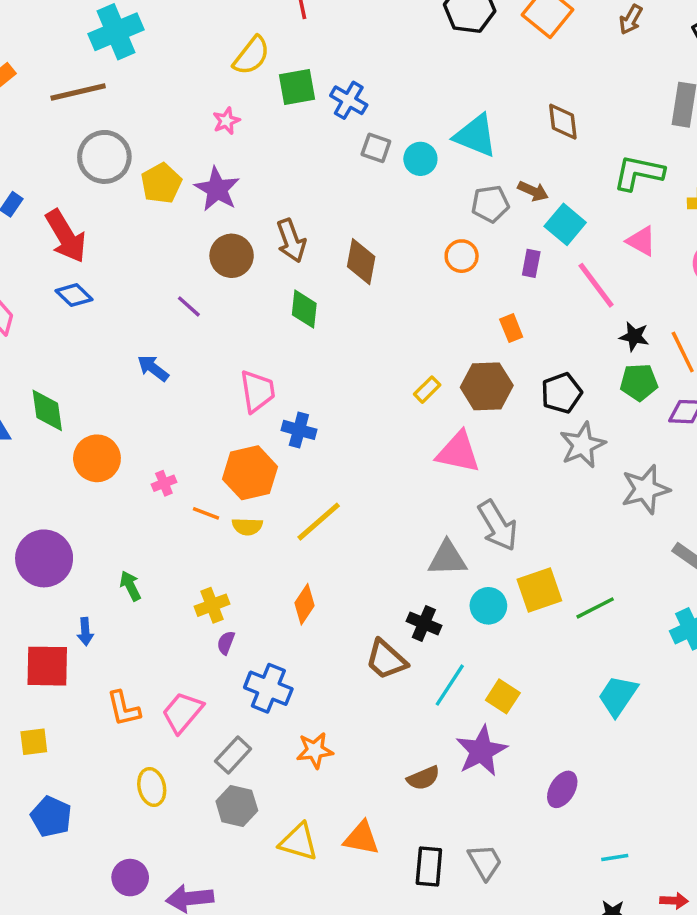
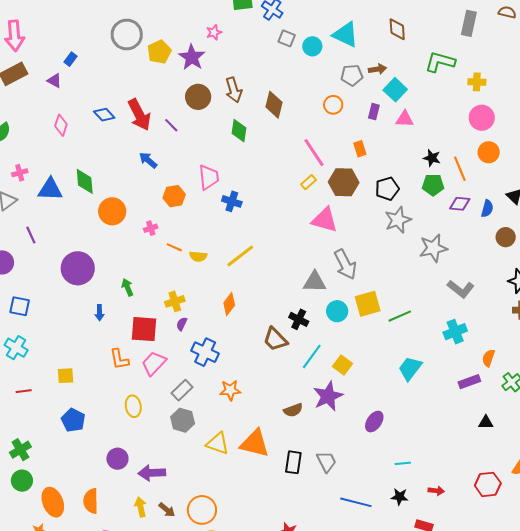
pink star: (226, 121) -> (214, 32), moved
brown arrow: (533, 191) -> (377, 69), turned -36
red arrow: (66, 236) -> (139, 115), moved
pink triangle: (641, 241) -> (405, 119), moved, turned -30
pink line: (596, 285) -> (314, 153), moved
orange hexagon: (250, 473) -> (174, 196), moved, size x0.7
red square: (47, 666) -> (144, 329), moved
orange triangle: (361, 838) -> (255, 443), size x1.4

